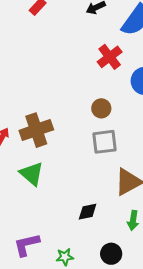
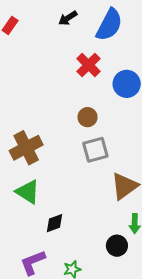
black diamond: (88, 212) -> (55, 223), moved
black circle: (111, 254) -> (117, 246), moved

